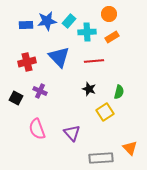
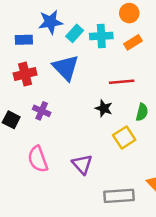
cyan rectangle: (69, 21) -> (75, 33), moved
blue rectangle: (26, 25) -> (24, 40), moved
red line: (94, 61) -> (122, 82), moved

